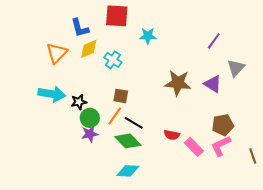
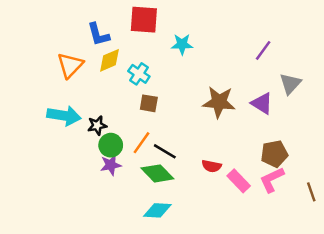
brown square: (121, 96) -> (149, 103), moved

